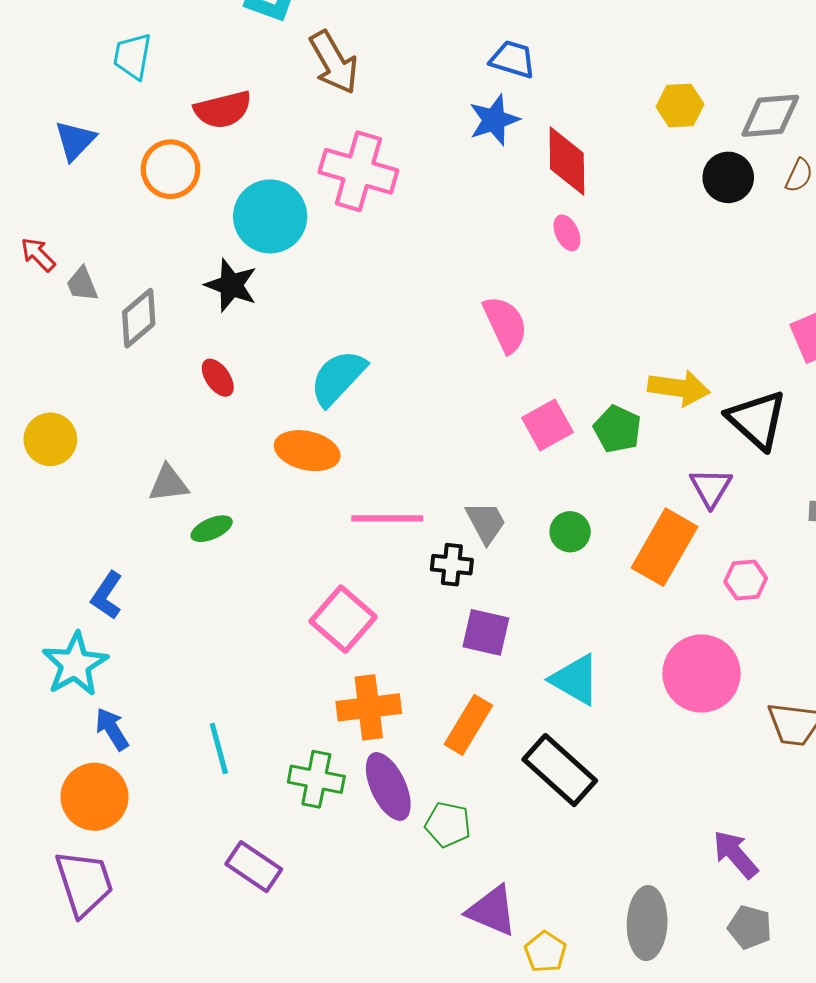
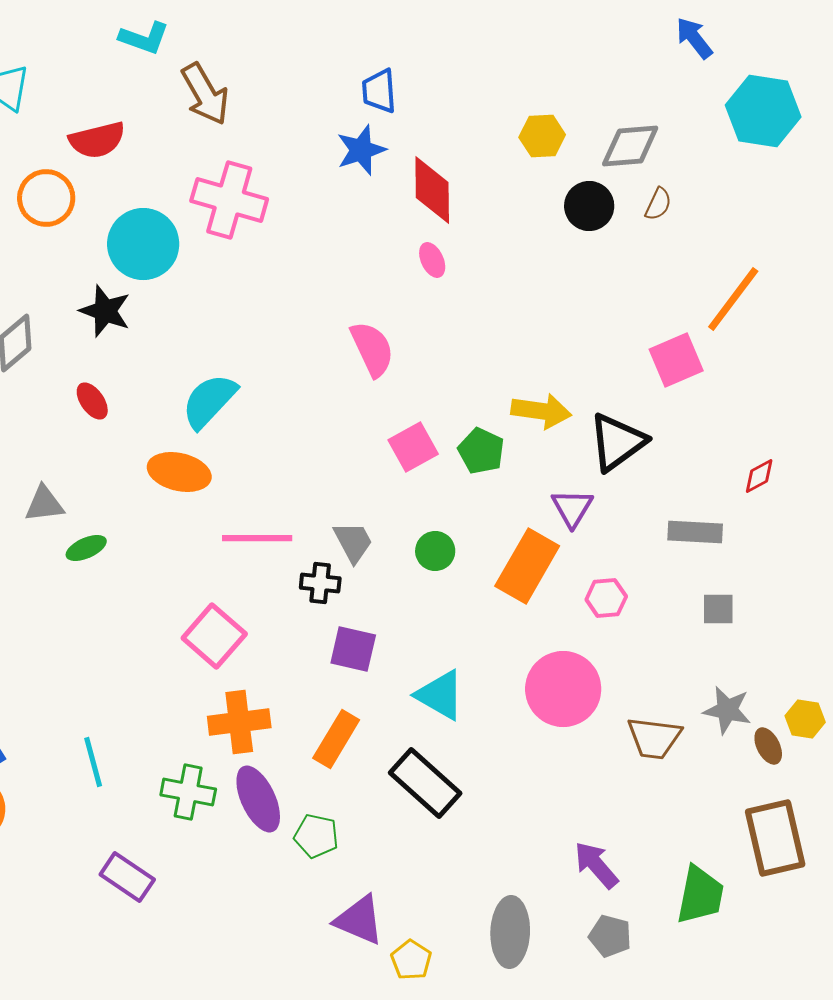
blue trapezoid: (513, 59) -> (379, 91), turned -111
black triangle: (757, 420) -> (617, 442), turned 42

